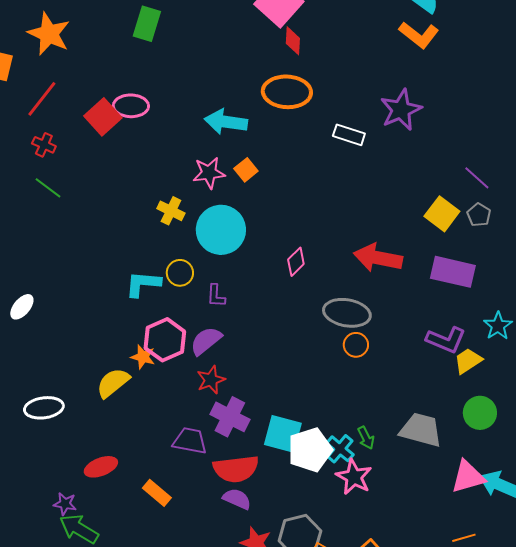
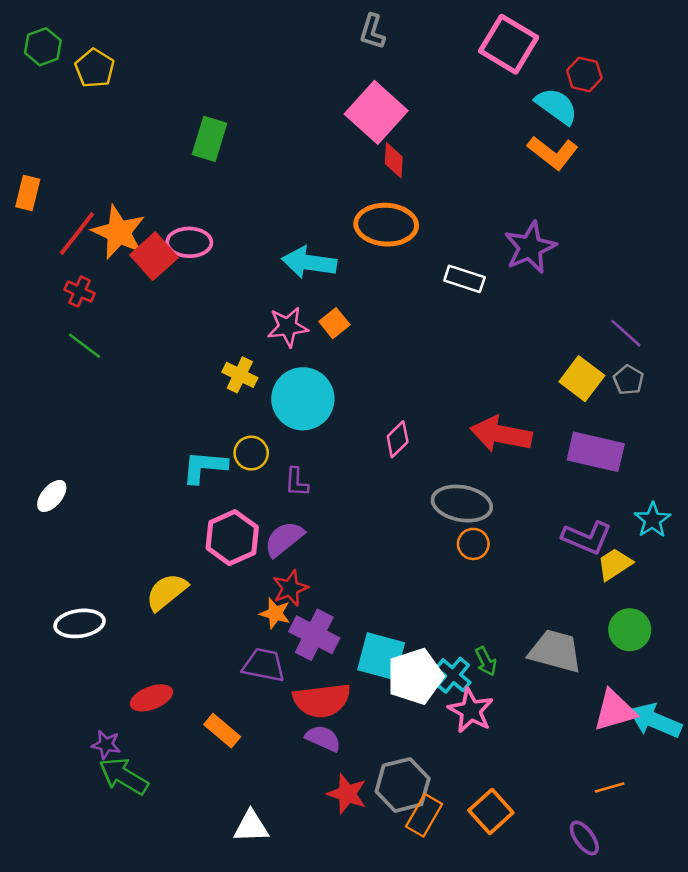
orange star: (49, 34) -> (119, 232), moved
orange star: (143, 357) -> (275, 613), moved

